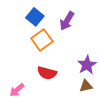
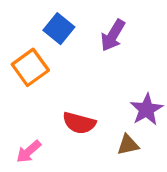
orange square: (42, 40) -> (30, 67), moved
brown triangle: (86, 86) -> (128, 145), moved

